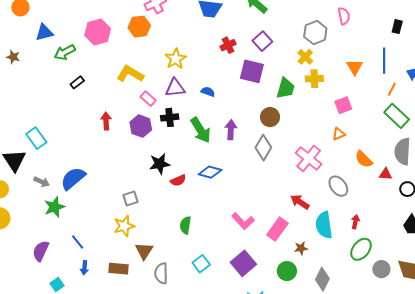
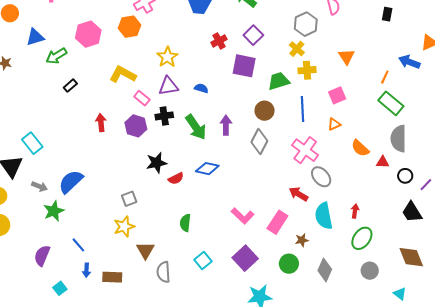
blue line: (384, 61) -> (303, 109), moved
green trapezoid: (286, 88) -> (279, 81), turned -120
gray ellipse: (338, 186) -> (321, 177), moved
brown rectangle: (118, 269) -> (112, 277), moved
gray circle: (381, 269) -> (370, 271), moved

